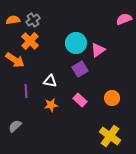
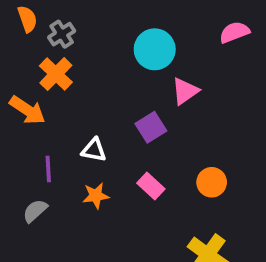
orange semicircle: (13, 20) -> (27, 19), moved, turned 80
cyan circle: (76, 43) -> (155, 49), moved
gray semicircle: (15, 126) -> (35, 211), moved

